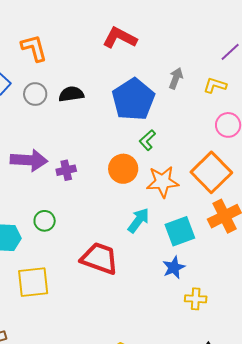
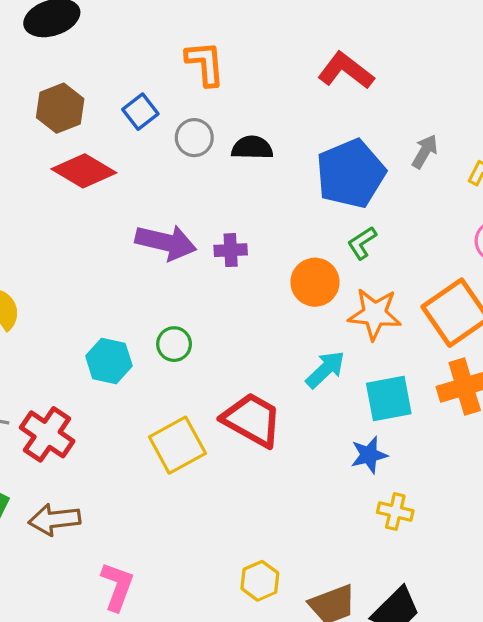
purple cross: (66, 170) -> (231, 250), moved
yellow square: (33, 282) -> (177, 445), moved, turned -32

